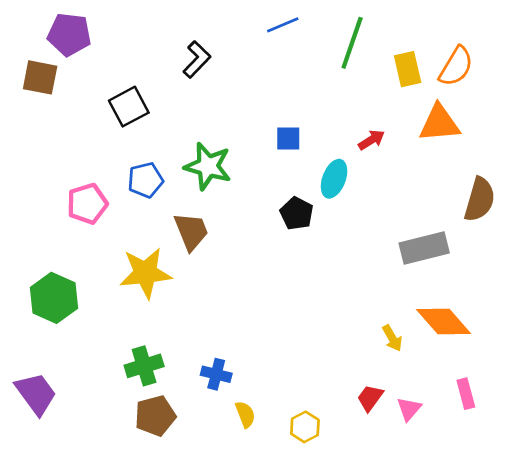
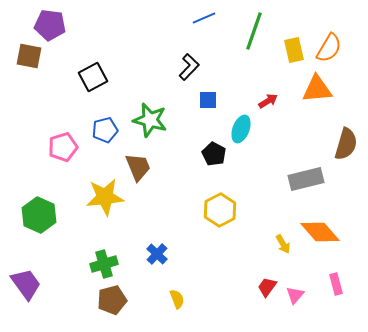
black L-shape: (197, 59) -> (189, 67), moved
blue cross: (216, 374) -> (157, 254), moved, turned 30
yellow hexagon: (305, 427) -> (220, 210), moved, size x1.5

